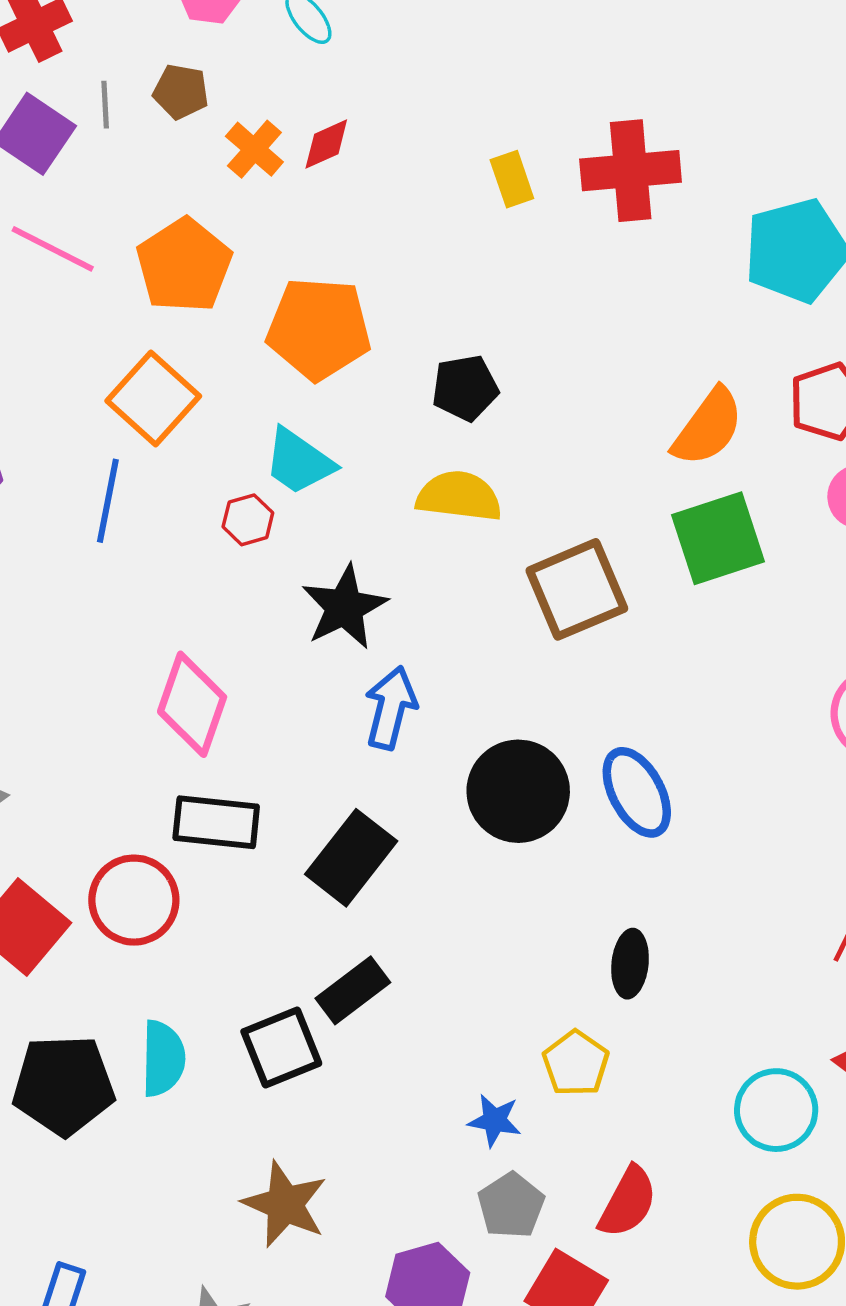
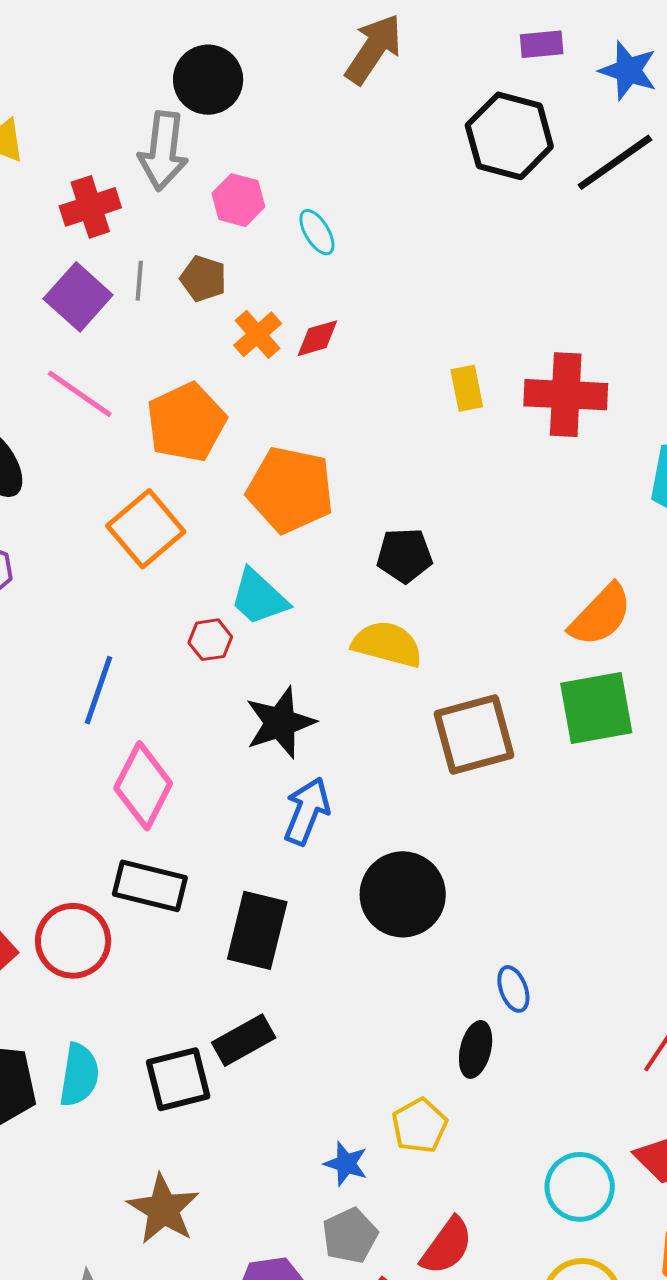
blue line: (108, 501) -> (99, 690), moved
blue ellipse: (637, 792) -> (513, 989), moved, size x0.6
black rectangle: (351, 858) -> (257, 930), turned -32

